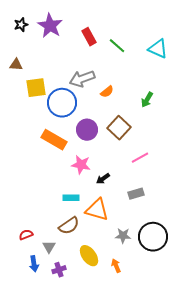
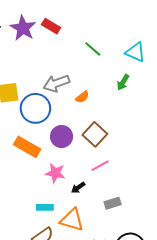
red rectangle: (89, 37) -> (51, 26), moved, turned -30
green arrow: (147, 100) -> (123, 82), moved
pink line: (140, 158) -> (100, 166), moved

